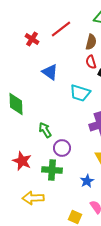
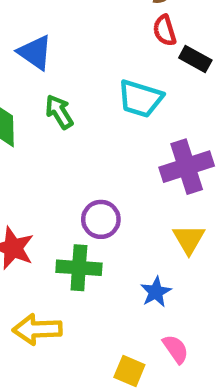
blue triangle: (50, 72) -> (35, 52), moved
green arrow: (45, 130) -> (59, 112), moved

